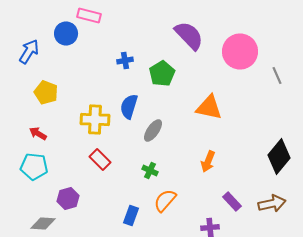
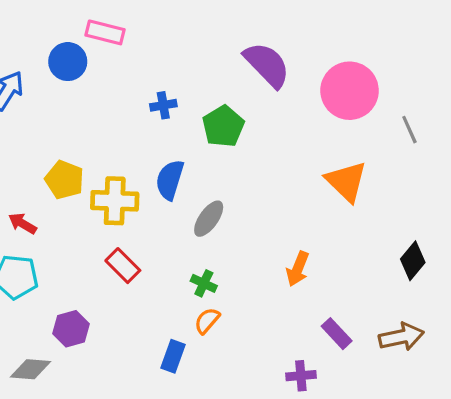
yellow pentagon: (46, 92) -> (65, 180), moved
orange triangle: (209, 108) -> (346, 181), moved, turned 32
black diamond: (279, 156) -> (413, 261), size x0.7
orange semicircle: (165, 200) -> (207, 321), moved, size x0.7

